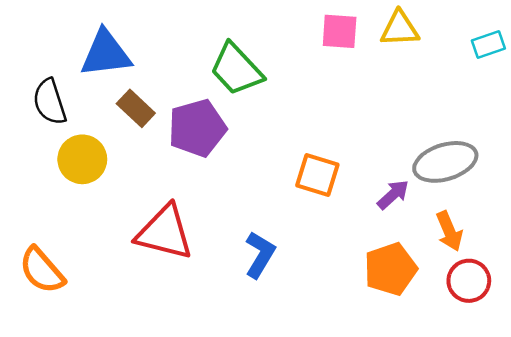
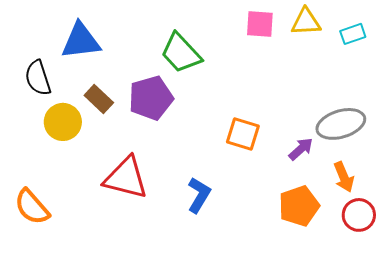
cyan rectangle: (488, 44) -> (353, 34), moved
brown rectangle: (136, 108) -> (99, 99), moved

